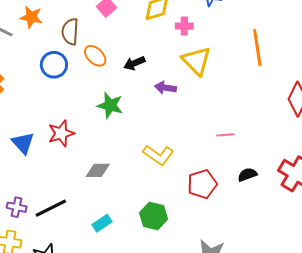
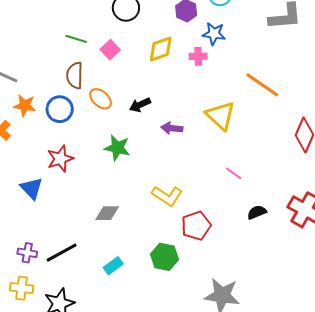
orange star: (31, 17) -> (25, 105), moved
pink cross: (184, 26) -> (198, 56), moved
orange line: (257, 48) -> (262, 85), turned -45
yellow triangle: (196, 61) -> (221, 116), moved
red star: (61, 133) -> (60, 159), moved
pink line: (225, 135) -> (234, 173), turned 42
red pentagon: (202, 184) -> (196, 226), moved

